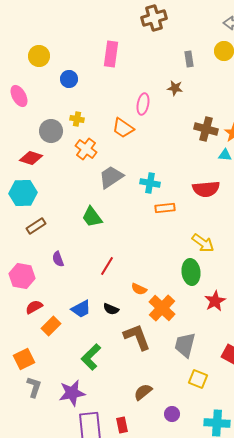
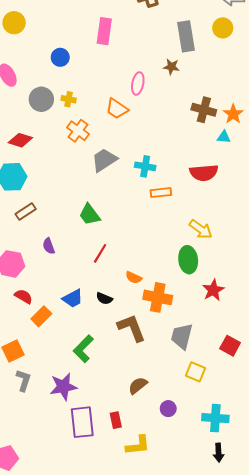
yellow circle: (39, 56) -> (14, 23), moved
gray rectangle: (189, 59) -> (186, 36), size x1.8
gray circle: (51, 131) -> (41, 99), moved
green trapezoid: (92, 217) -> (90, 215), moved
red semicircle: (34, 307) -> (23, 296), turned 60
orange cross: (162, 308) -> (158, 297), turned -32

